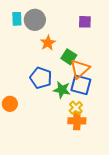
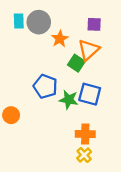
orange star: (48, 43) -> (60, 39), moved
orange triangle: (80, 69) -> (89, 50), moved
yellow cross: (76, 108) -> (84, 155), moved

